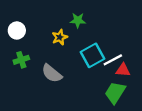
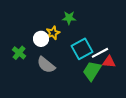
white circle: (17, 30) -> (41, 39), moved
green cross: (21, 60) -> (19, 53), turned -32
green trapezoid: (115, 93) -> (92, 71), moved

